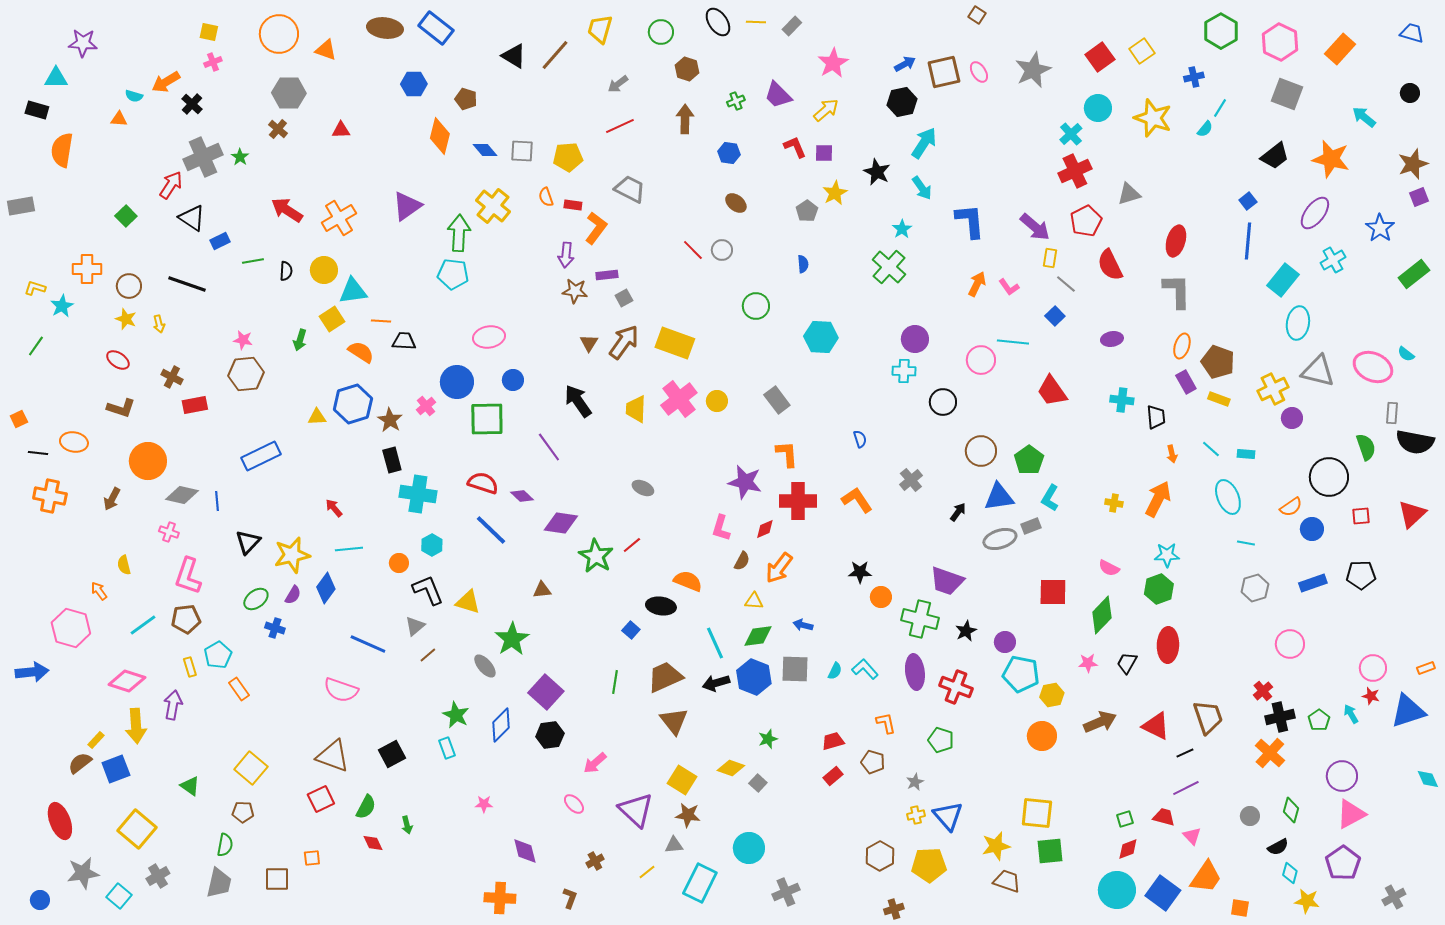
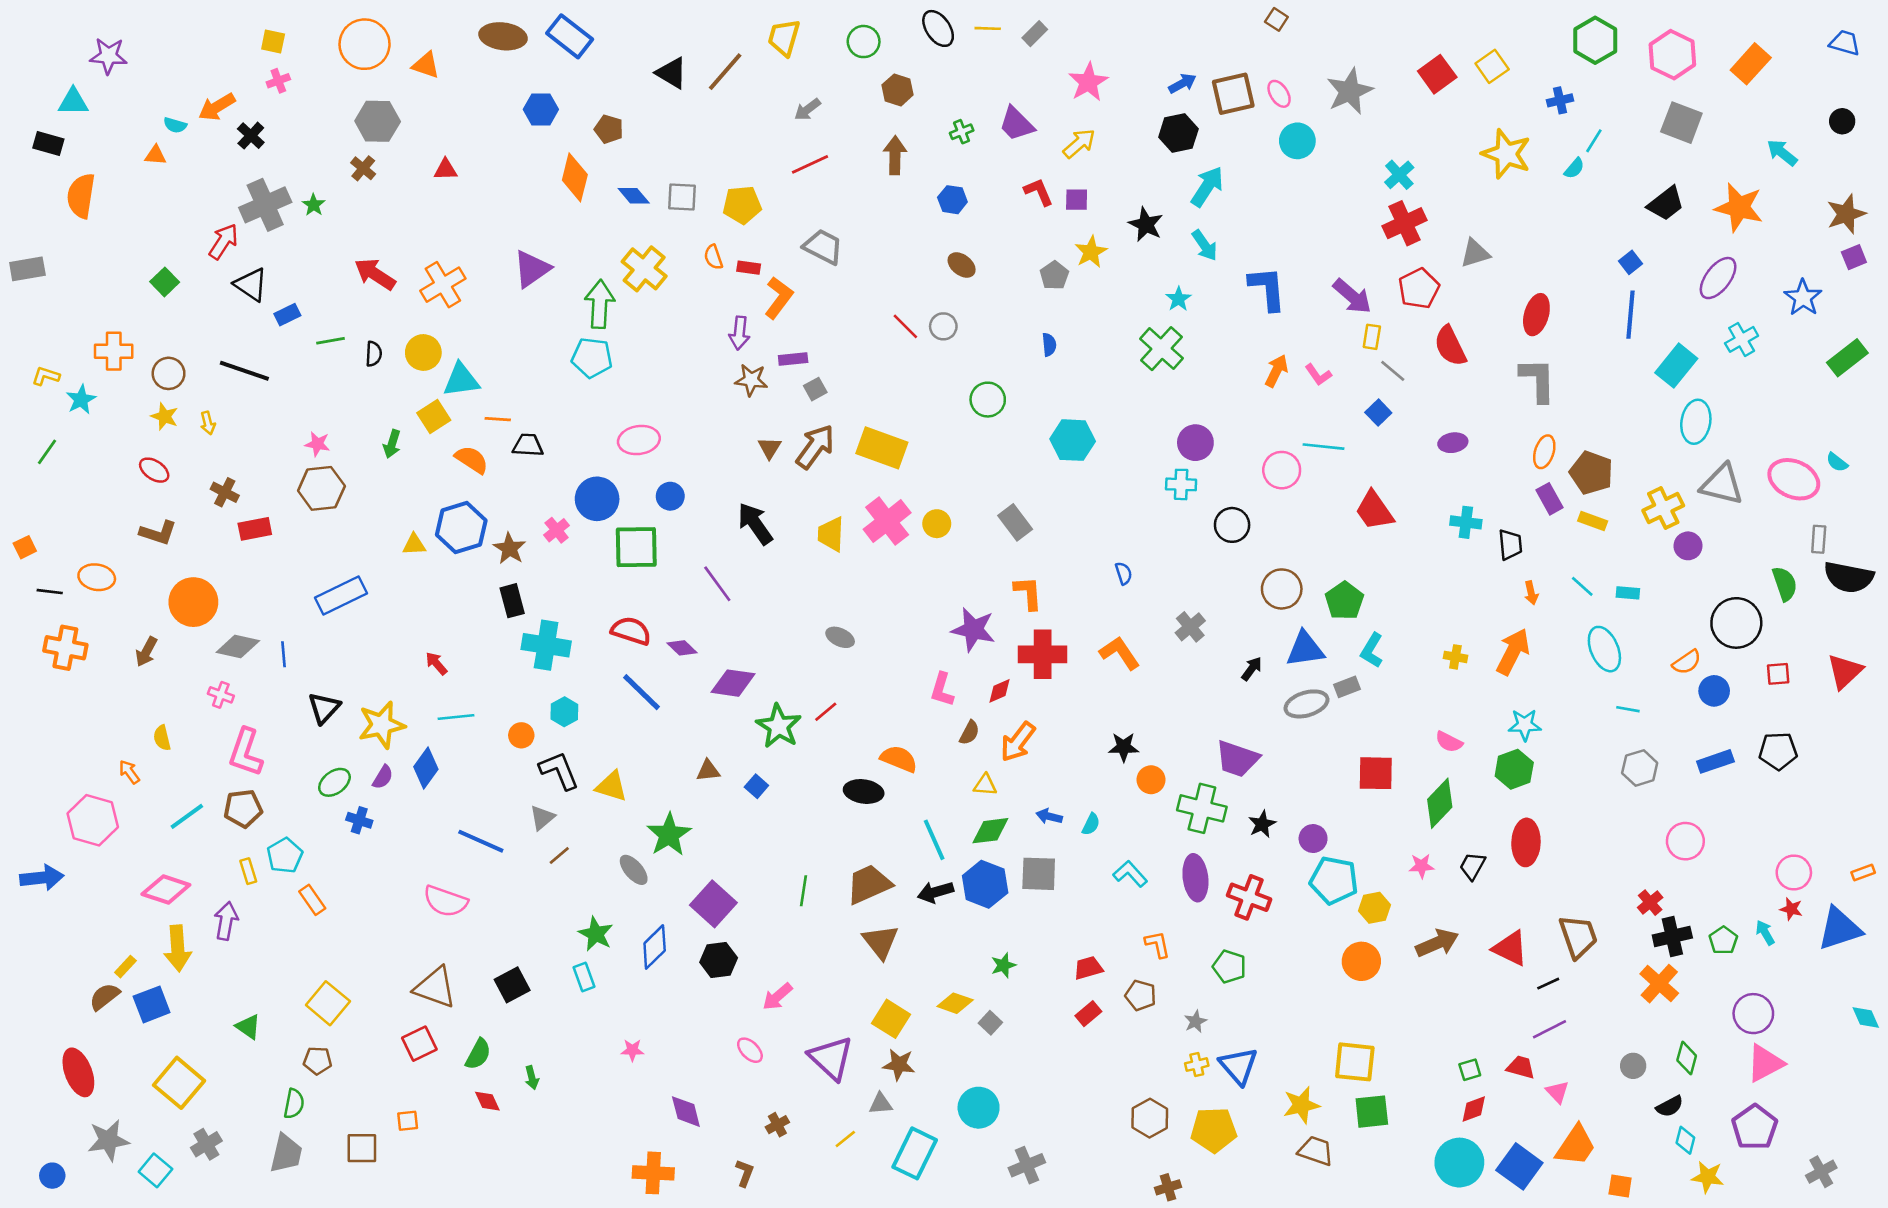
cyan circle: (1098, 108) -> (1297, 141), moved
blue square: (631, 630) -> (756, 786), moved
cyan semicircle: (835, 671) -> (1091, 824), moved

